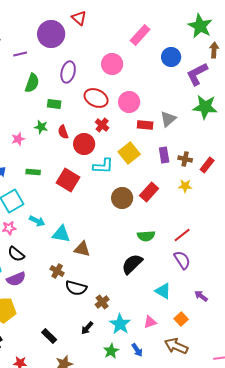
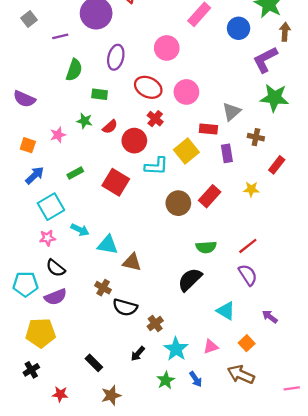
blue circle: (171, 57) -> (239, 28), moved
red rectangle: (145, 125) -> (208, 129), moved
red semicircle: (63, 132) -> (110, 127), turned -112
brown cross: (185, 159) -> (256, 137), moved
green rectangle: (33, 172) -> (75, 173), turned -32

